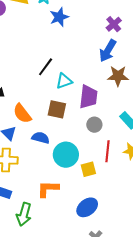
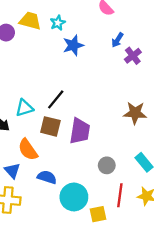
blue arrow: (108, 51) -> (117, 40), moved, size x0.6
cyan triangle: (64, 81) -> (24, 108), moved
purple trapezoid: (88, 97) -> (80, 131), moved
brown square: (57, 109) -> (50, 126), moved

